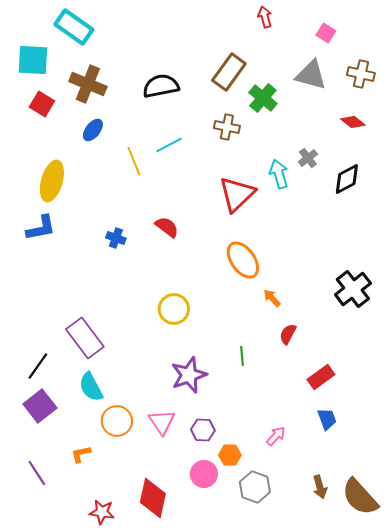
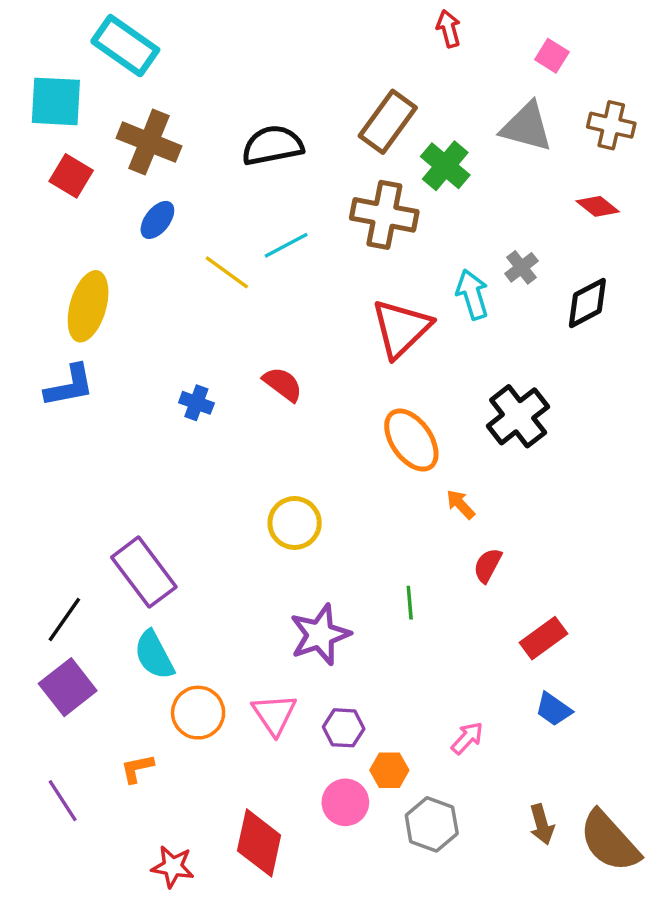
brown cross: (227, 127) -> (384, 215), size x1.5
yellow line: (134, 161) -> (227, 272), turned -32
black cross: (353, 289) -> (518, 416), moved
blue trapezoid: (327, 419) -> (554, 709), turned 145

